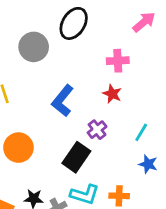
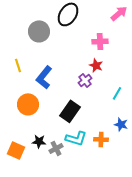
blue L-shape: (63, 101) -> (44, 77), moved
purple cross: (97, 130) -> (85, 80), moved
blue star: (148, 164) -> (121, 124), moved

